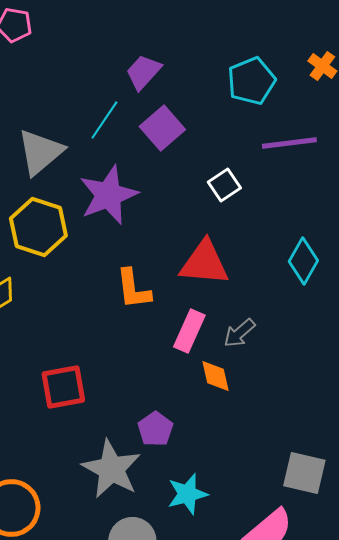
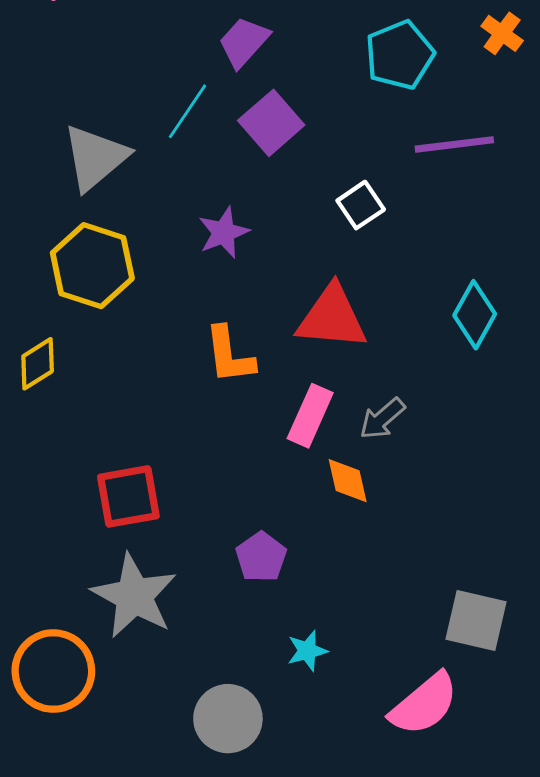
purple star: (108, 195) -> (224, 232), moved, size x0.6
gray star: (111, 469) -> (134, 596), moved
cyan star: (187, 494) -> (307, 651), size x0.7

